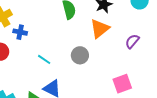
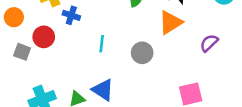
cyan line: (44, 59) -> (102, 44), moved, turned 56

